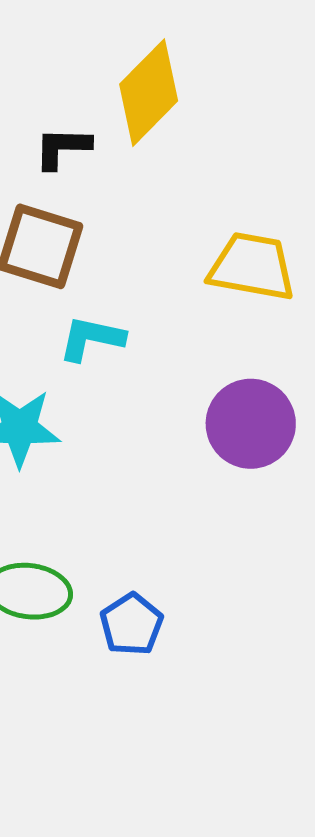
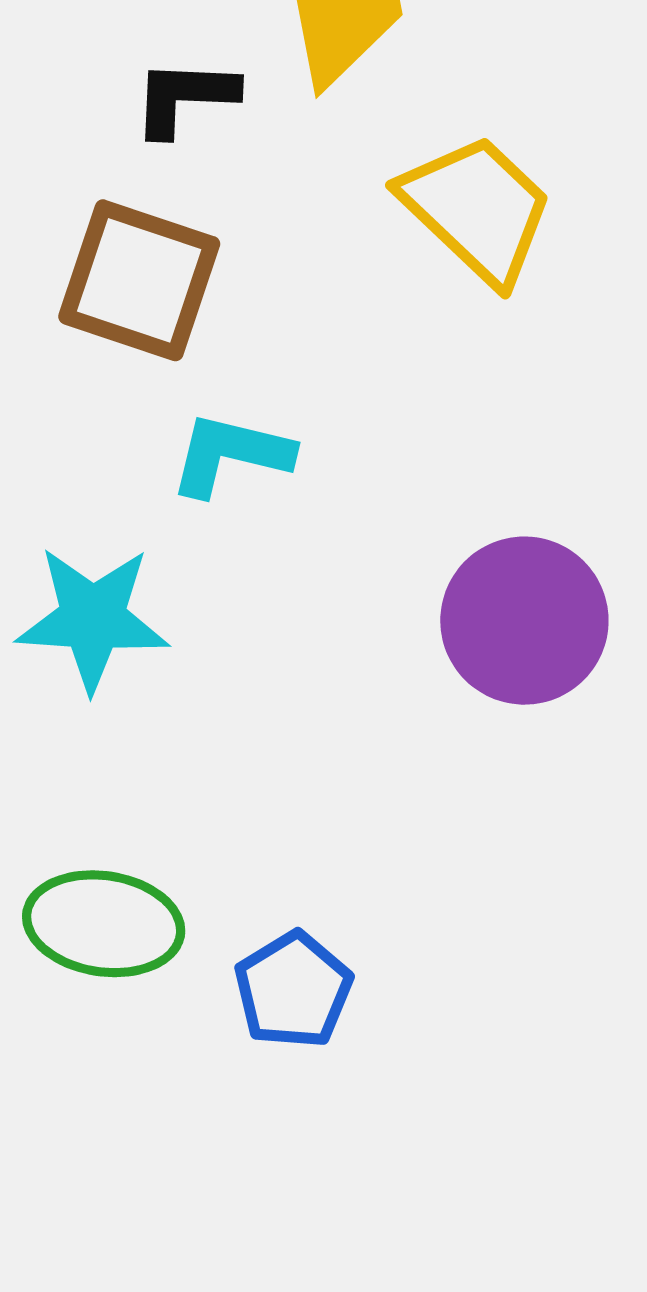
yellow trapezoid: (252, 267) -> (477, 209), moved, turned 32

